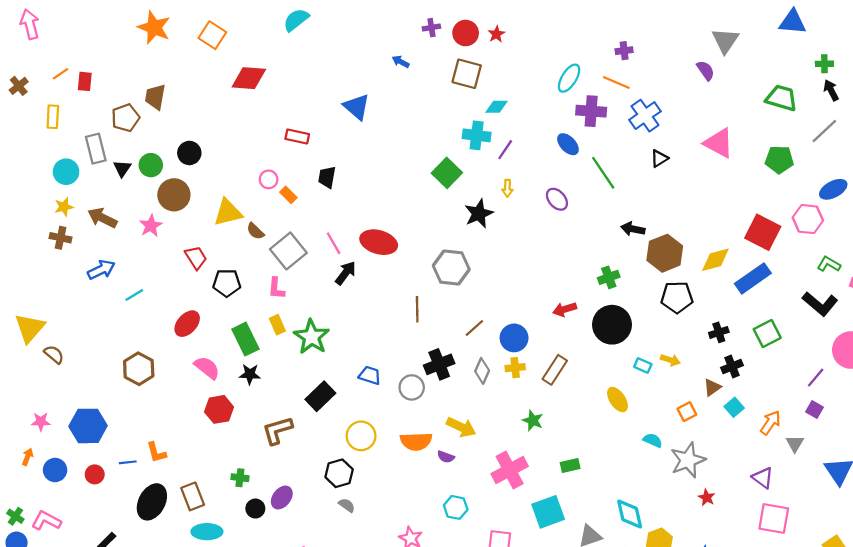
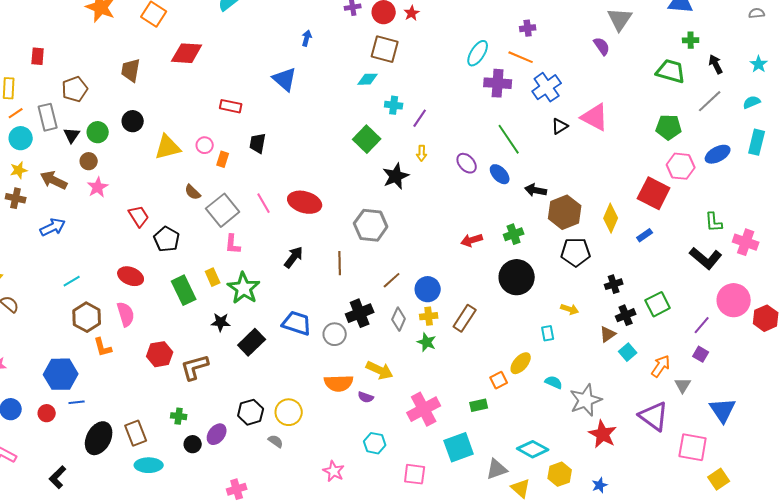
blue arrow: (401, 62) -> (307, 38), moved, turned 77
green cross: (824, 64) -> (691, 40), moved
orange line: (61, 74) -> (16, 113), moved
brown trapezoid: (155, 97) -> (131, 70), moved
cyan diamond: (496, 107) -> (368, 79), moved
cyan cross: (477, 135) -> (394, 105), size x0.7
pink triangle: (719, 143) -> (595, 117), moved
blue ellipse: (568, 144) -> (500, 174), moved
brown circle: (174, 195) -> (89, 161), moved, size x0.6
orange rectangle: (288, 195) -> (223, 159), turned 63
yellow triangle: (228, 212) -> (168, 147), moved
pink hexagon: (808, 219) -> (681, 166), moved
yellow diamond: (715, 260) -> (611, 218), turned -52
green L-shape: (829, 264) -> (714, 222), turned -125
black arrow: (346, 273) -> (294, 257), moved
blue rectangle: (753, 278) -> (645, 235), size x0.5
black pentagon: (227, 283) -> (167, 239), turned 30
pink L-shape: (276, 288) -> (233, 244), moved
cyan line: (134, 295) -> (72, 281), moved
red arrow: (565, 309) -> (472, 240), moved
red ellipse: (187, 324) -> (131, 276), turned 70
green square: (767, 334) -> (658, 304), moved
cyan rectangle: (643, 365) -> (548, 333), moved, turned 56
pink semicircle: (207, 368) -> (126, 314), moved, turned 35
black star: (250, 374) -> (221, 322), moved
blue trapezoid: (370, 375) -> (297, 323), size x1.4
yellow ellipse: (617, 400) -> (521, 363), moved, turned 75
orange square: (687, 412) -> (499, 380), moved
green star: (533, 420) -> (427, 342), moved
blue hexagon: (88, 426) -> (61, 374), moved
brown L-shape: (277, 430) -> (195, 367), moved
yellow circle: (361, 436) -> (289, 412), moved
orange L-shape: (156, 452) -> (103, 347), moved
black hexagon: (339, 473) -> (251, 412), moved
purple triangle: (763, 478) -> (654, 416), size x1.5
red star: (707, 498) -> (603, 434), size x1.8
cyan diamond: (630, 514) -> (533, 449), turned -48
pink square: (774, 518) -> (693, 447), moved

